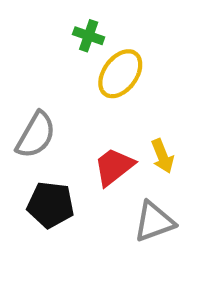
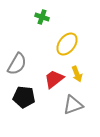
yellow ellipse: (120, 74) -> (67, 44), moved

